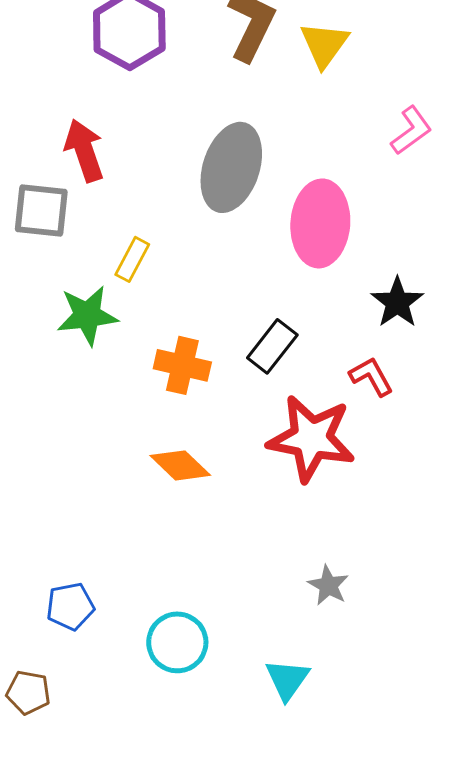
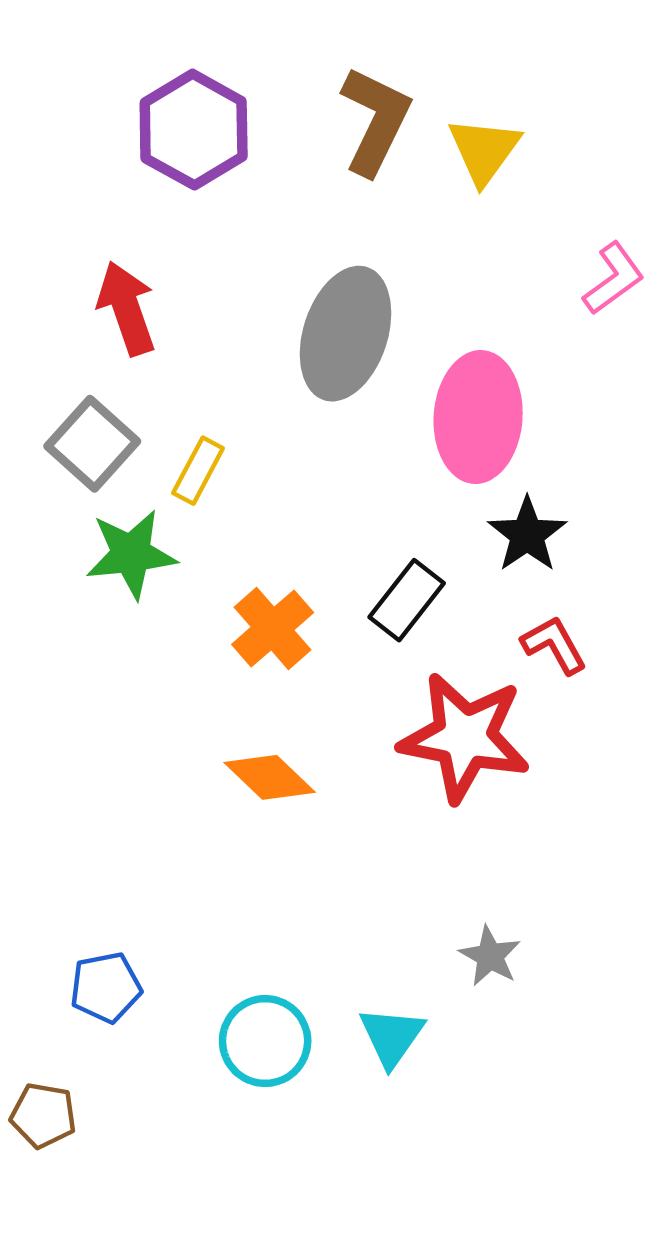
gray square: (41, 210) -> (92, 444), moved, turned 36
black star: (397, 302) -> (527, 535), moved
orange cross: (182, 365) -> (273, 628), turned 36
cyan triangle: (287, 679) -> (392, 1037), moved

